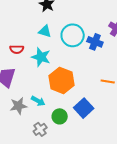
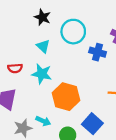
cyan triangle: (45, 31) -> (43, 46), turned 32
cyan circle: (73, 35) -> (73, 32), moved

